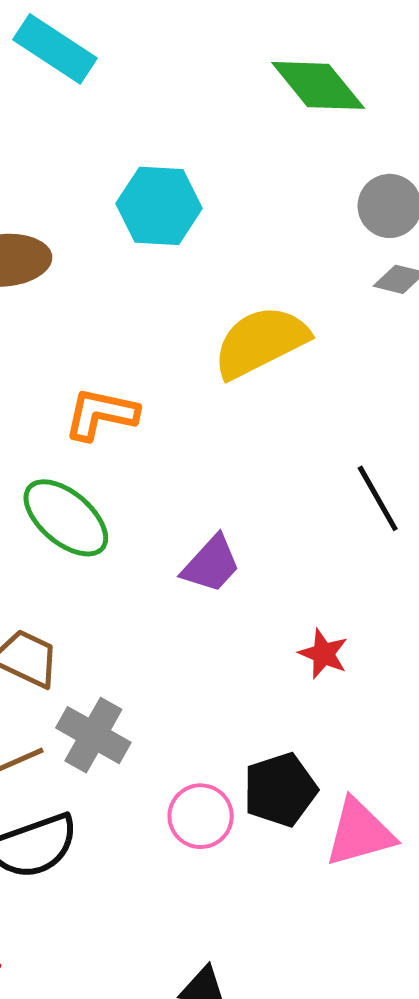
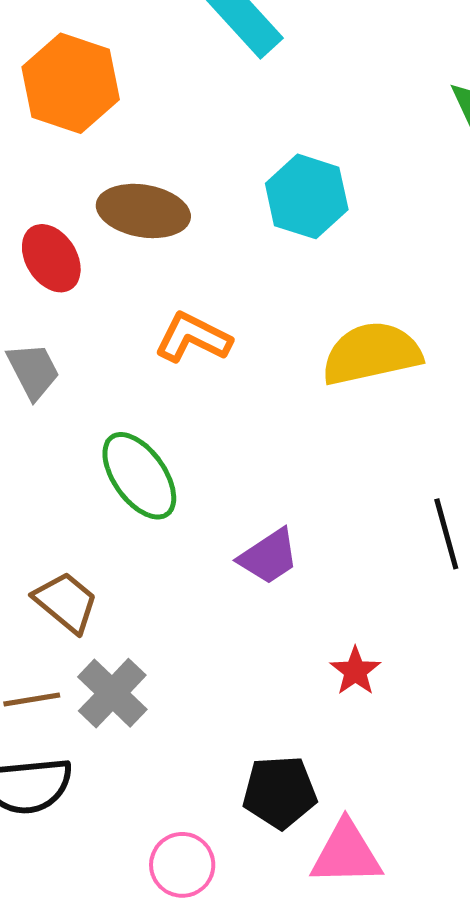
orange L-shape: (101, 414) -> (193, 338), moved
pink circle: (201, 816) -> (182, 865), moved

